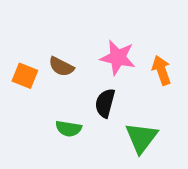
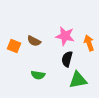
black semicircle: (105, 103) -> (67, 59), moved
green triangle: (141, 138) -> (78, 80), turned 42

